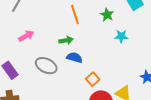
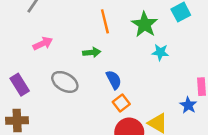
green star: (107, 15) -> (145, 24), size x1.5
blue semicircle: (74, 58) -> (114, 80), moved, turned 42

